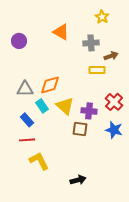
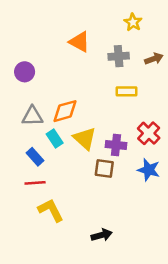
purple circle: (19, 41) -> (25, 72), moved
brown arrow: (111, 56) -> (154, 59), moved

